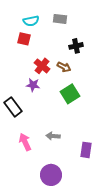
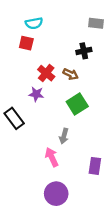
gray rectangle: (60, 19) -> (96, 23), moved
gray arrow: (53, 136) -> (64, 136), moved, turned -80
pink arrow: (25, 142) -> (52, 157), moved

